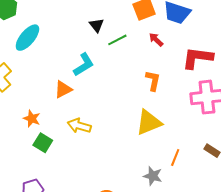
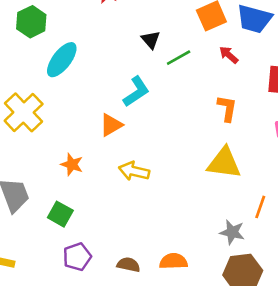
yellow triangle: (149, 122) -> (224, 163), turned 32
green square: (43, 143) -> (60, 214), moved

